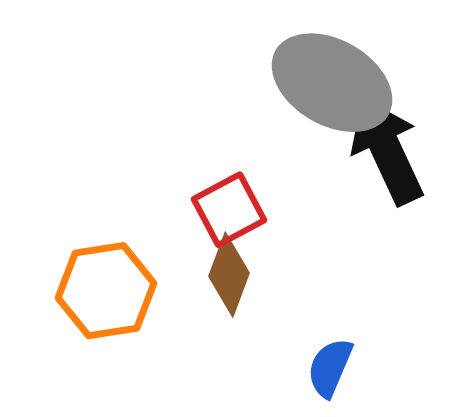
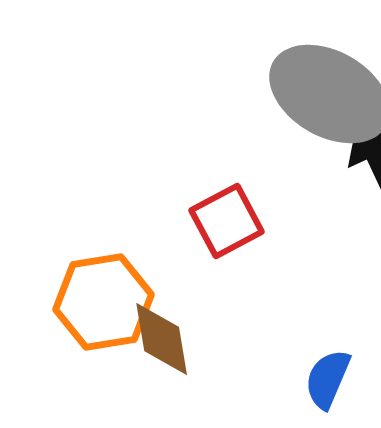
brown diamond: (229, 275) -> (162, 339), moved, turned -30

